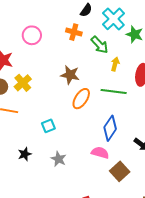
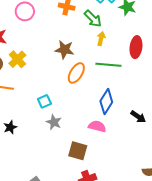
yellow arrow: (115, 64) -> (101, 39), moved
black star: (25, 154) -> (10, 127), moved
gray star: (59, 159) -> (54, 122), moved
brown square: (120, 171) -> (78, 151), moved, turned -30

